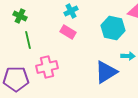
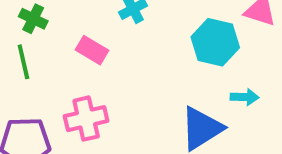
pink rectangle: (68, 32) -> (92, 50), moved
green line: (28, 40) -> (23, 62), moved

